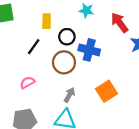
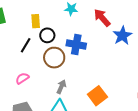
black circle: (67, 37) -> (47, 35), moved
orange square: (107, 91) -> (97, 96), moved

